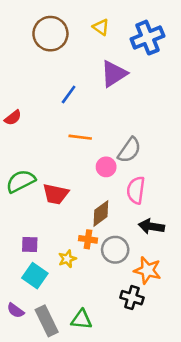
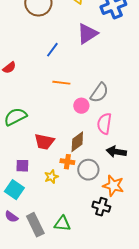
red trapezoid: (56, 194) -> (44, 142), moved
cyan square: (35, 276) -> (14, 190), moved

